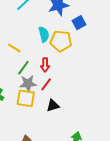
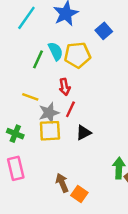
blue square: (79, 23) -> (104, 31), moved
yellow line: (14, 48) -> (30, 97), moved
green line: (23, 68) -> (38, 59), moved

